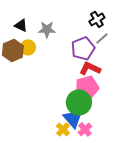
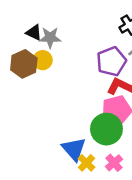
gray star: (47, 29) -> (50, 38), moved
blue triangle: (73, 118) -> (74, 149), moved

